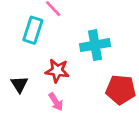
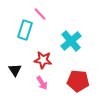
cyan cross: (95, 45) -> (71, 41), turned -30
red pentagon: (121, 90) -> (78, 81), moved

